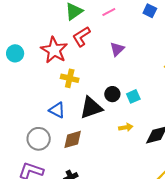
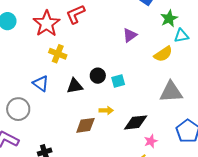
purple triangle: (117, 49) -> (130, 35), moved
black triangle: (91, 108) -> (75, 86), size x0.7
brown diamond: (73, 139) -> (85, 125), moved

